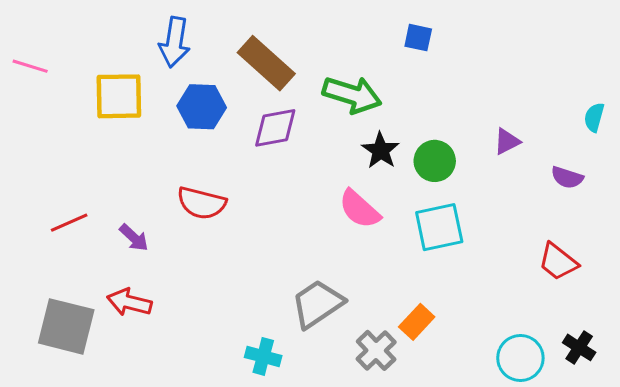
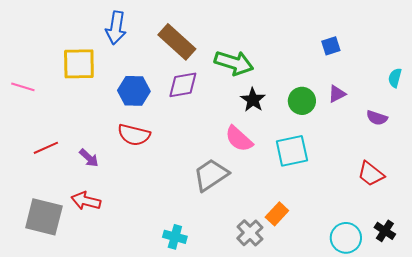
blue square: (418, 38) -> (331, 46), moved, turned -30
pink line: (30, 66) -> (23, 87), moved
blue hexagon: (202, 107) -> (134, 91), moved
green circle: (435, 161) -> (302, 101), moved
gray trapezoid: (317, 304) -> (211, 175), moved

